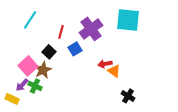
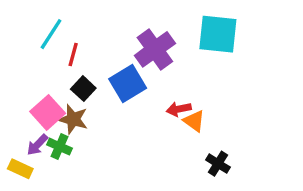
red line: (61, 32) -> (73, 55), moved
blue square: (75, 49) -> (128, 84), size x1.5
brown star: (43, 70) -> (73, 119), turned -30

